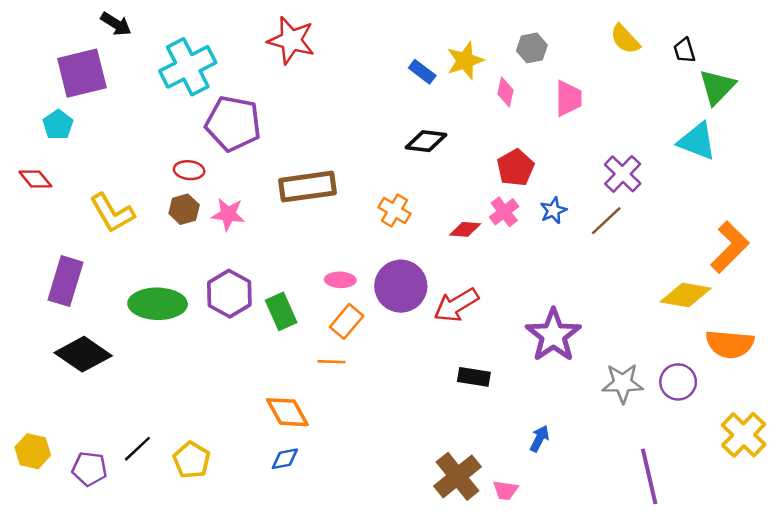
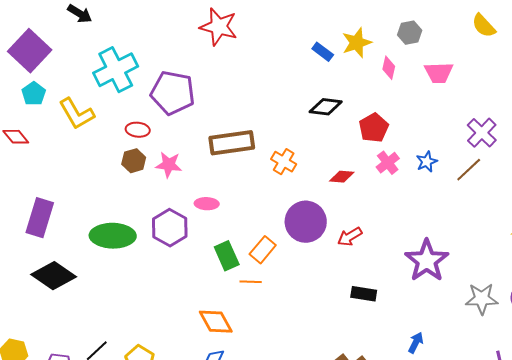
cyan cross: (188, 67) -> (116, 70), moved
purple square: (82, 73) -> (30, 51), moved, turned -33
pink trapezoid: (568, 98) -> (439, 73), turned 88
red pentagon: (515, 168) -> (374, 128), moved
orange cross: (394, 210) -> (284, 162), moved
yellow L-shape: (112, 213) -> (77, 114), moved
red diamond: (465, 229) -> (342, 177), moved
pink ellipse: (340, 280) -> (207, 204), moved
red arrow: (456, 305) -> (350, 237), size x0.7
green rectangle: (281, 311) -> (227, 256), moved

